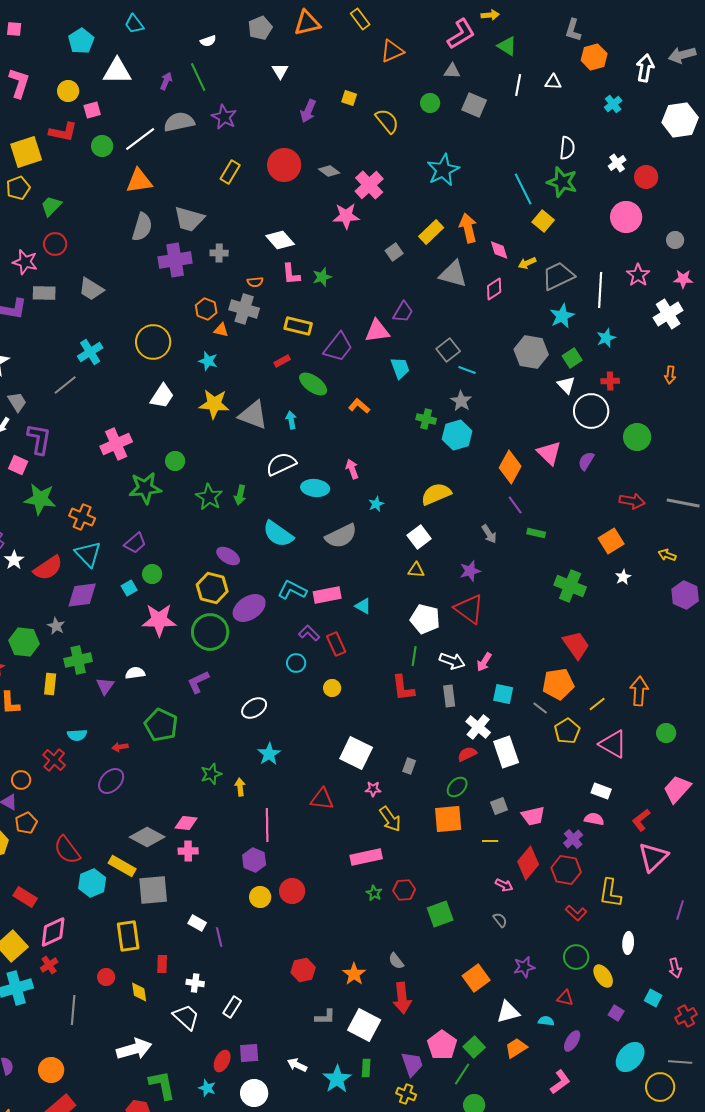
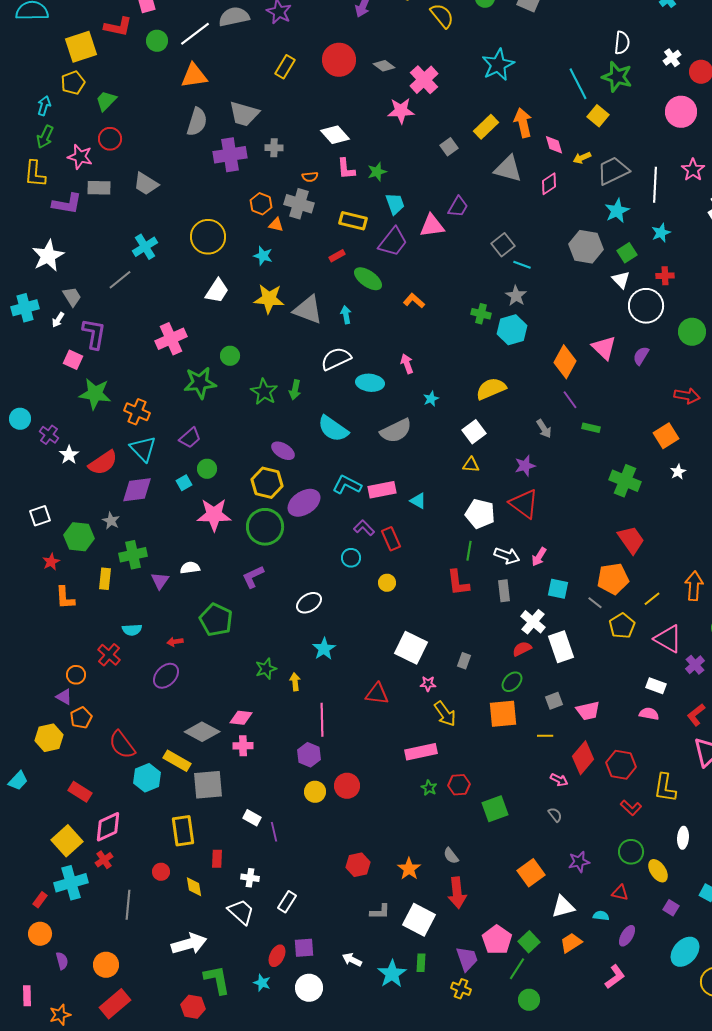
cyan trapezoid: (400, 368) -> (395, 204), moved
purple cross: (573, 839) -> (695, 665), moved

